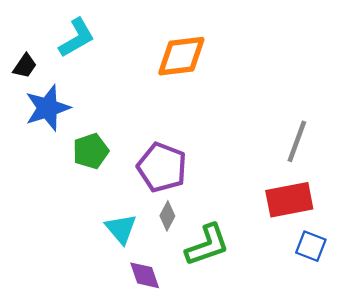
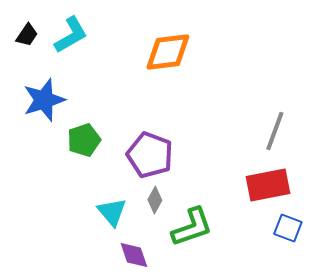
black trapezoid: (25, 66) -> (27, 35), moved

